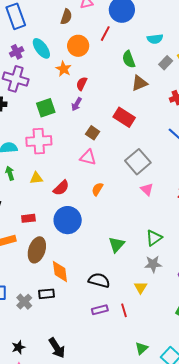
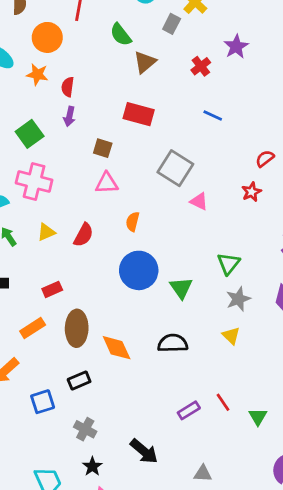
pink cross: (39, 141) -> (34, 182), turned 35
blue circle: (68, 220) -> (139, 270), moved
black rectangle: (47, 294) -> (79, 380), moved
gray cross: (24, 302) -> (85, 429), moved
purple rectangle: (100, 310) -> (189, 410), moved
red line: (124, 310) -> (223, 402), moved

